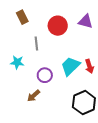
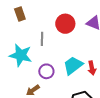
brown rectangle: (22, 17) -> (20, 14), moved
cyan star: (17, 62) -> (21, 55), size x1.6

